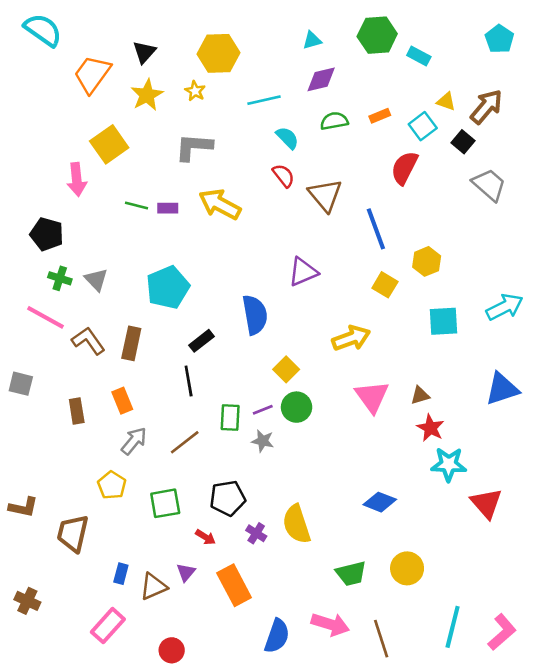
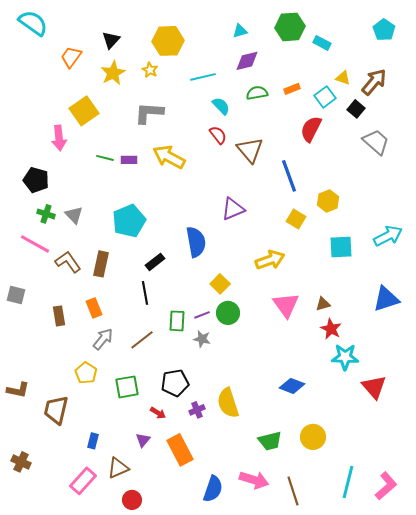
orange trapezoid: (92, 74) -> (71, 57), size x0.7
purple cross: (256, 533) -> (197, 410), turned 35
brown triangle: (153, 587) -> (118, 468), moved

